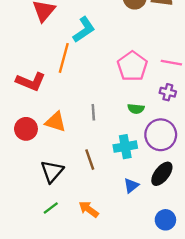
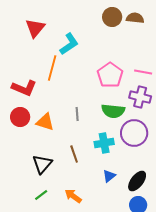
purple cross: (168, 92) -> (140, 97), size x1.5
green semicircle: (136, 109) -> (113, 111), size x1.6
red circle: (26, 129) -> (20, 117), moved
black ellipse: (162, 174) -> (137, 181), moved

